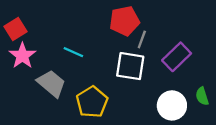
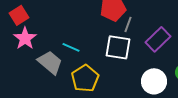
cyan line: (73, 52) -> (71, 47), moved

